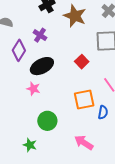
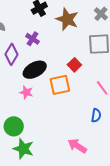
orange square: (84, 99) -> (60, 85), moved
green circle: (47, 121) -> (14, 126), moved
green star: (30, 145) -> (23, 149), size x1.5

